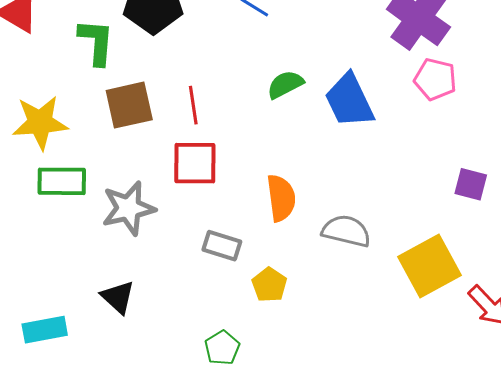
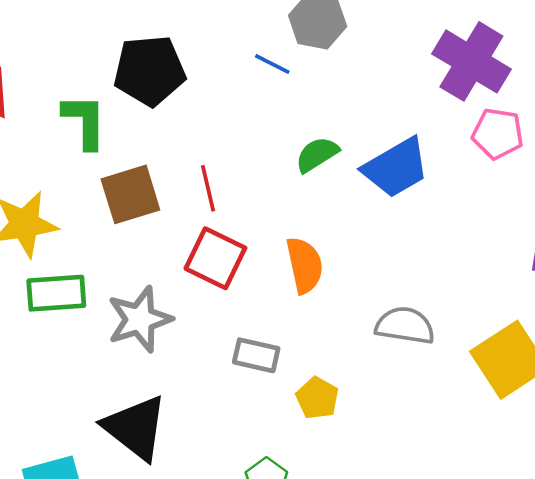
blue trapezoid: (349, 101) -> (396, 168), turned -90
red square: (195, 163) -> (215, 258), turned 30
orange semicircle: (281, 198) -> (305, 265), moved
black triangle: (118, 297) -> (135, 428), size x1.6

